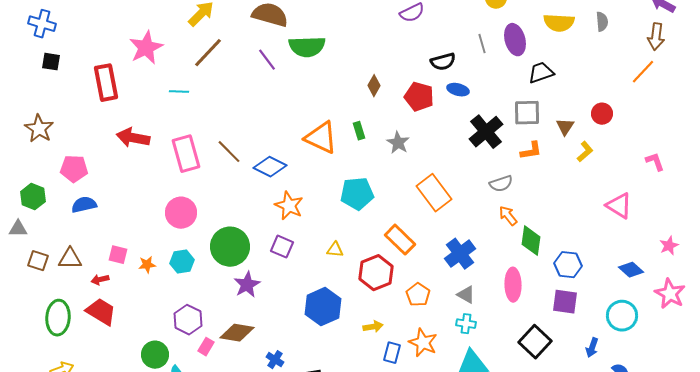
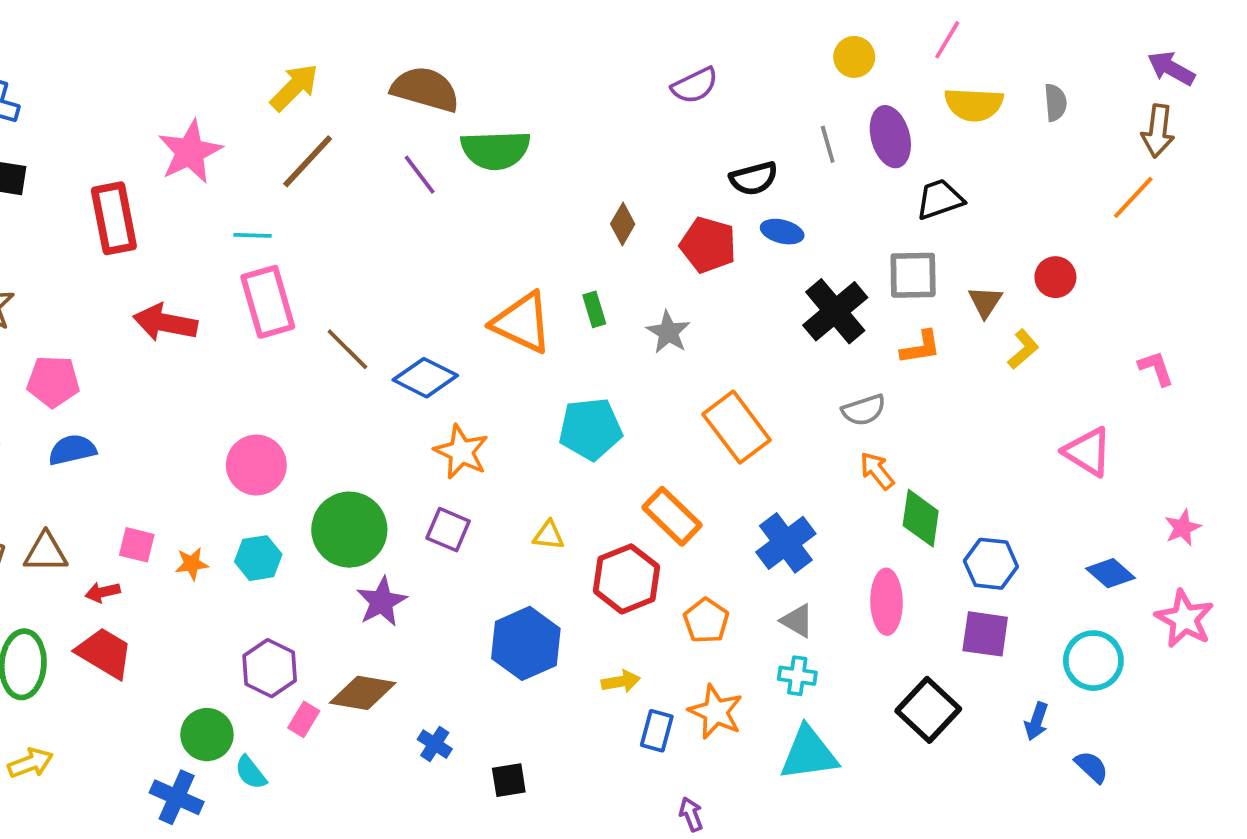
pink rectangle: (186, 154) -> (268, 302), moved

